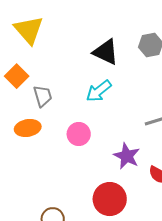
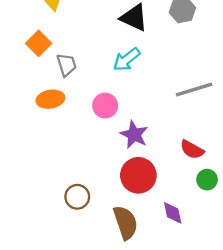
purple star: (127, 156) -> (134, 135), moved

